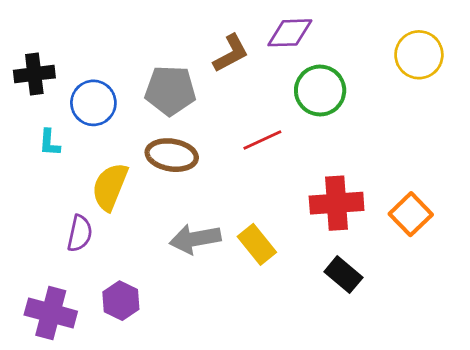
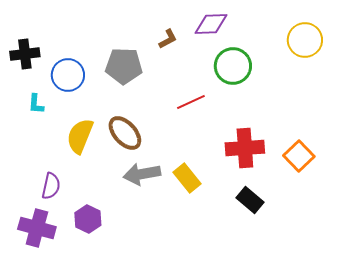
brown L-shape: (231, 53) -> (168, 39), size x0.7
brown ellipse: (172, 155) -> (125, 133), moved, turned 39
purple semicircle: (80, 233) -> (51, 186), moved

